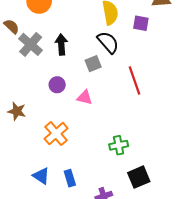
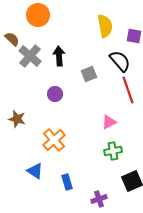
black semicircle: (108, 42) -> (120, 61), moved
pink triangle: (85, 97) -> (109, 122), moved, turned -42
blue triangle: (41, 176) -> (35, 171), moved

